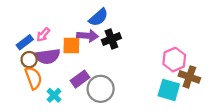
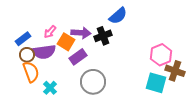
blue semicircle: (98, 17) -> (118, 16), moved
pink arrow: (43, 35) -> (50, 32), moved
orange square: (71, 45) -> (66, 42), turned 30
purple rectangle: (80, 79) -> (78, 57), moved

